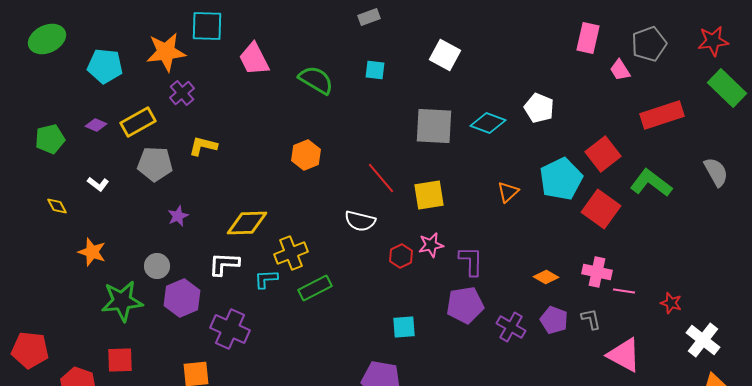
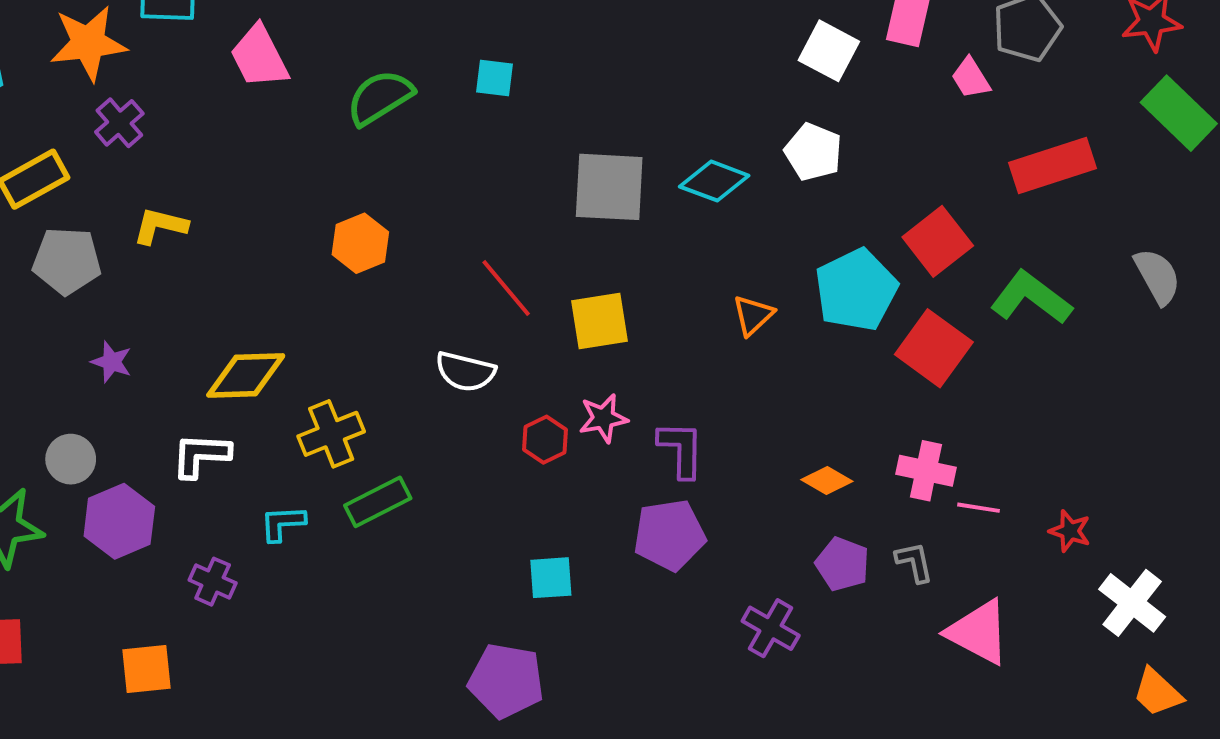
white square: (445, 55) -> (829, 51), moved
green semicircle: (316, 80) -> (380, 97), turned -63
purple star: (178, 216) -> (112, 362), turned -30
cyan L-shape: (266, 279) -> (283, 523), moved
purple cross: (511, 327) -> (771, 628), moved
purple cross: (230, 329) -> (213, 582), size x0.6

